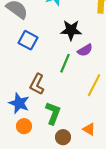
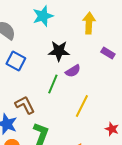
brown L-shape: (37, 84) -> (25, 105), turned 125

